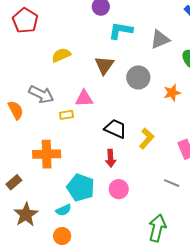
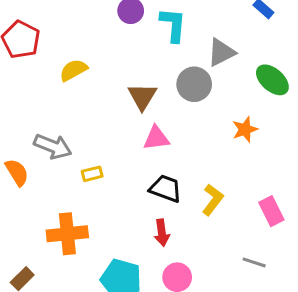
cyan L-shape: (121, 31) -> (173, 25), moved, turned 90
yellow semicircle: (61, 55) -> (73, 70), moved
gray circle: (138, 77) -> (194, 84), moved
pink triangle: (84, 98) -> (156, 138), moved

